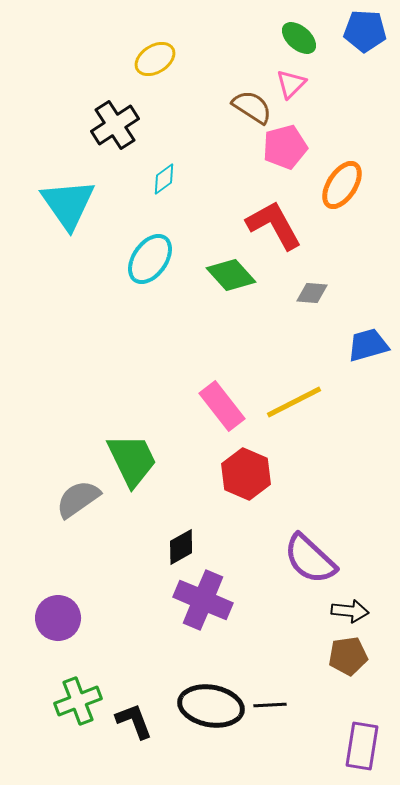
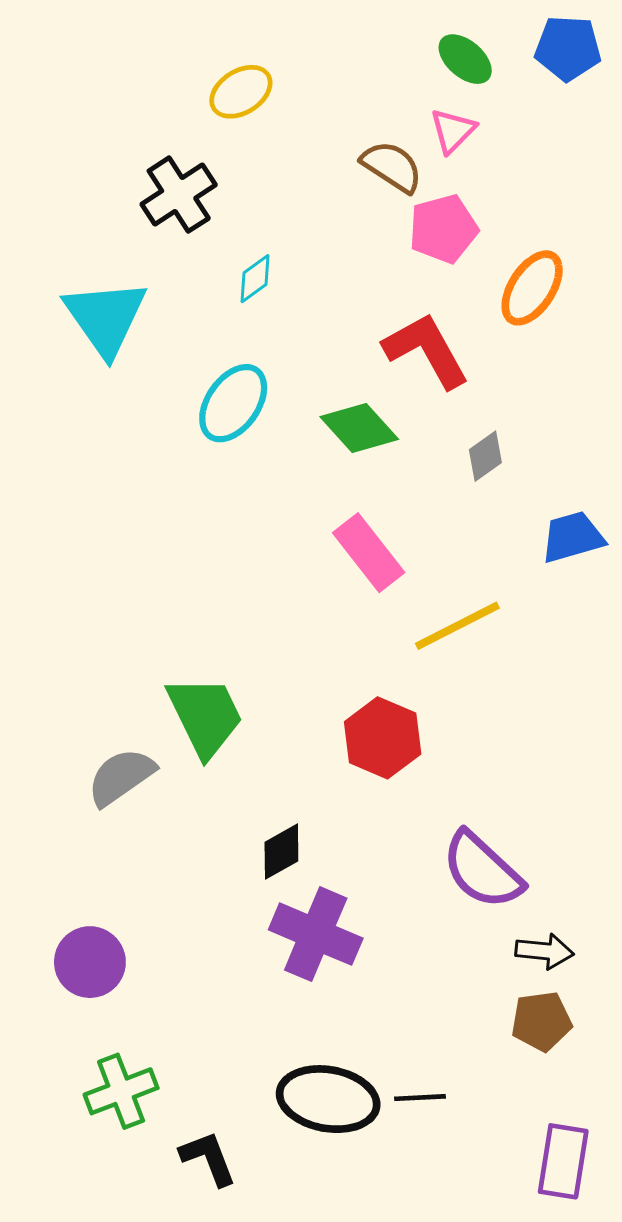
gray diamond: (312, 293) -> (485, 456), turned -40
pink rectangle: (222, 406) -> (369, 553), moved
black L-shape: (134, 721) -> (208, 1158), moved

